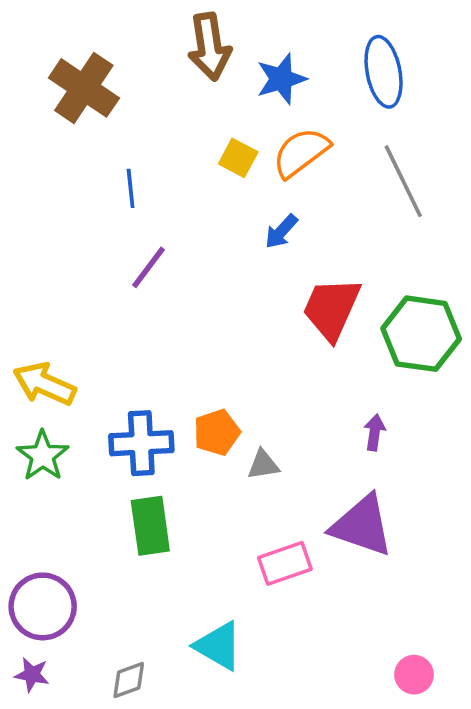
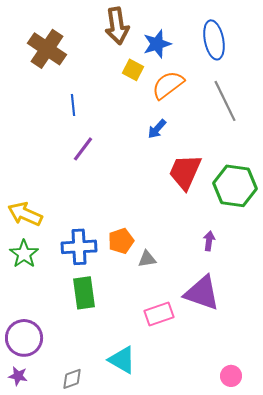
yellow square: (238, 158) -> (133, 70), moved

